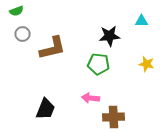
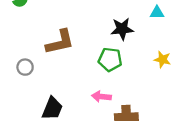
gray circle: (22, 34) -> (25, 67), moved

